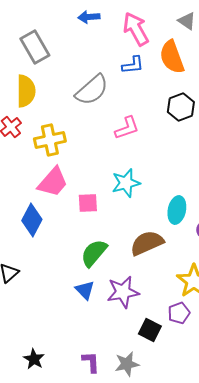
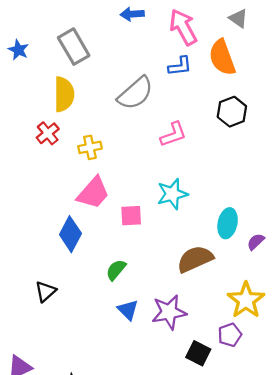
yellow cross: (50, 140) -> (90, 147), size x0.7
green semicircle: (94, 253) -> (116, 270), moved, size x0.7

